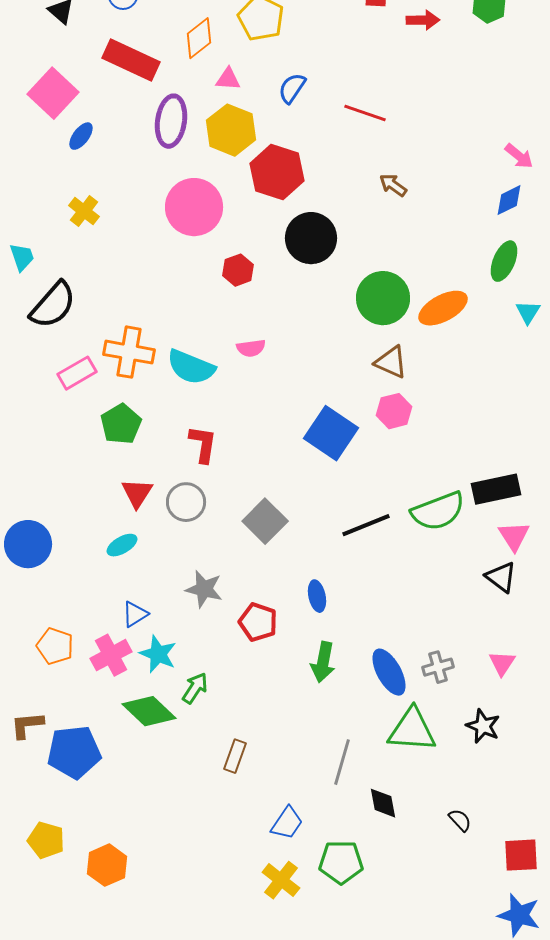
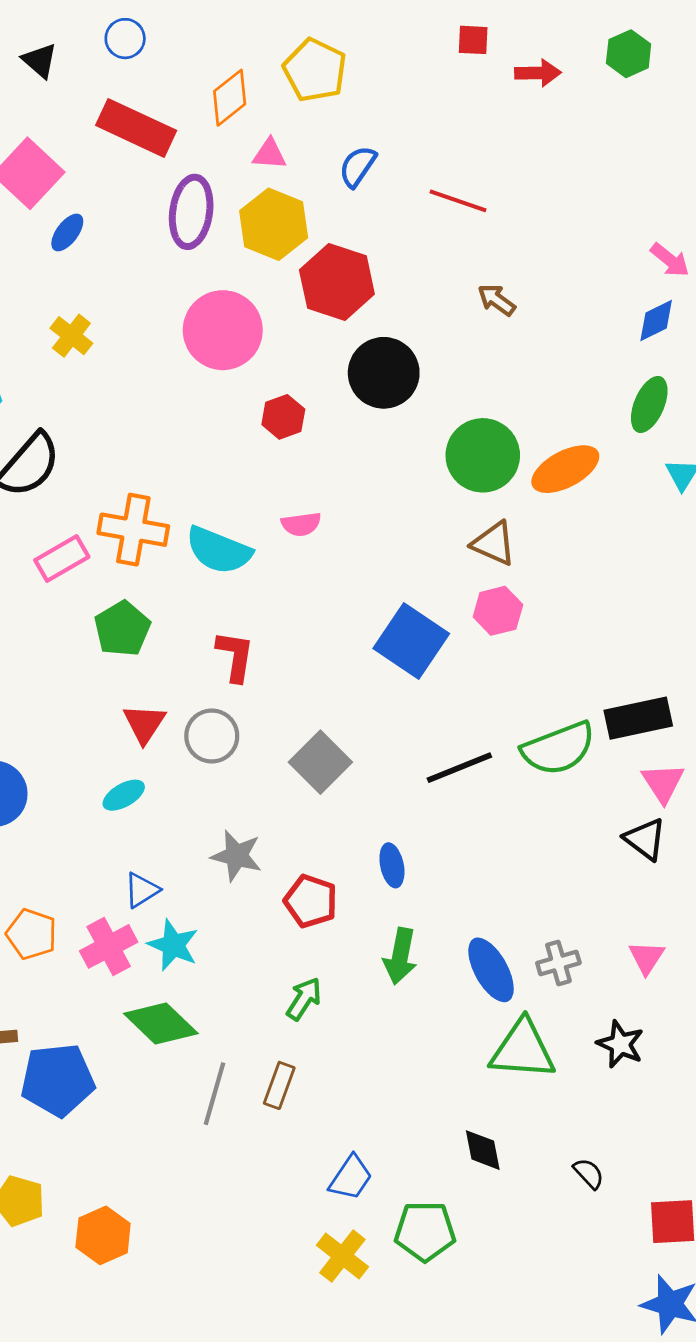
green arrow: (195, 688) -> (304, 999), moved
gray line: (342, 762) -> (215, 1094), moved

